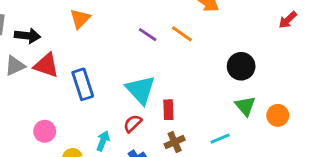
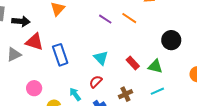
gray triangle: (15, 66) -> (14, 54), moved
cyan triangle: (141, 90) -> (101, 58), size x0.7
green triangle: (245, 106) -> (155, 66), moved, turned -35
red rectangle: (168, 110) -> (133, 63), moved, turned -40
cyan arrow: (103, 141) -> (75, 94), turned -56

